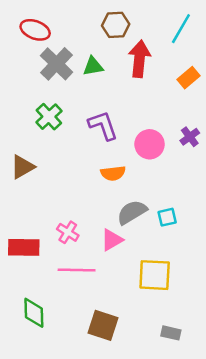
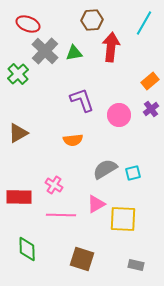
orange rectangle: (188, 78) -> (150, 81), moved
green cross: (49, 117) -> (18, 74), moved
orange semicircle: (113, 173) -> (73, 140), moved
pink triangle: (112, 240) -> (96, 204), moved

